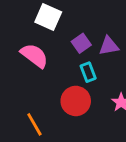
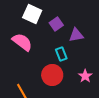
purple square: (81, 43) -> (56, 24), moved

